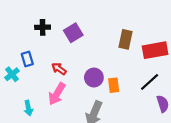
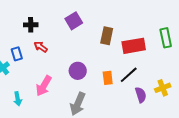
purple square: (73, 33) -> (74, 21), moved
red arrow: (59, 69) -> (41, 47), moved
orange rectangle: (114, 85) -> (108, 78), moved

